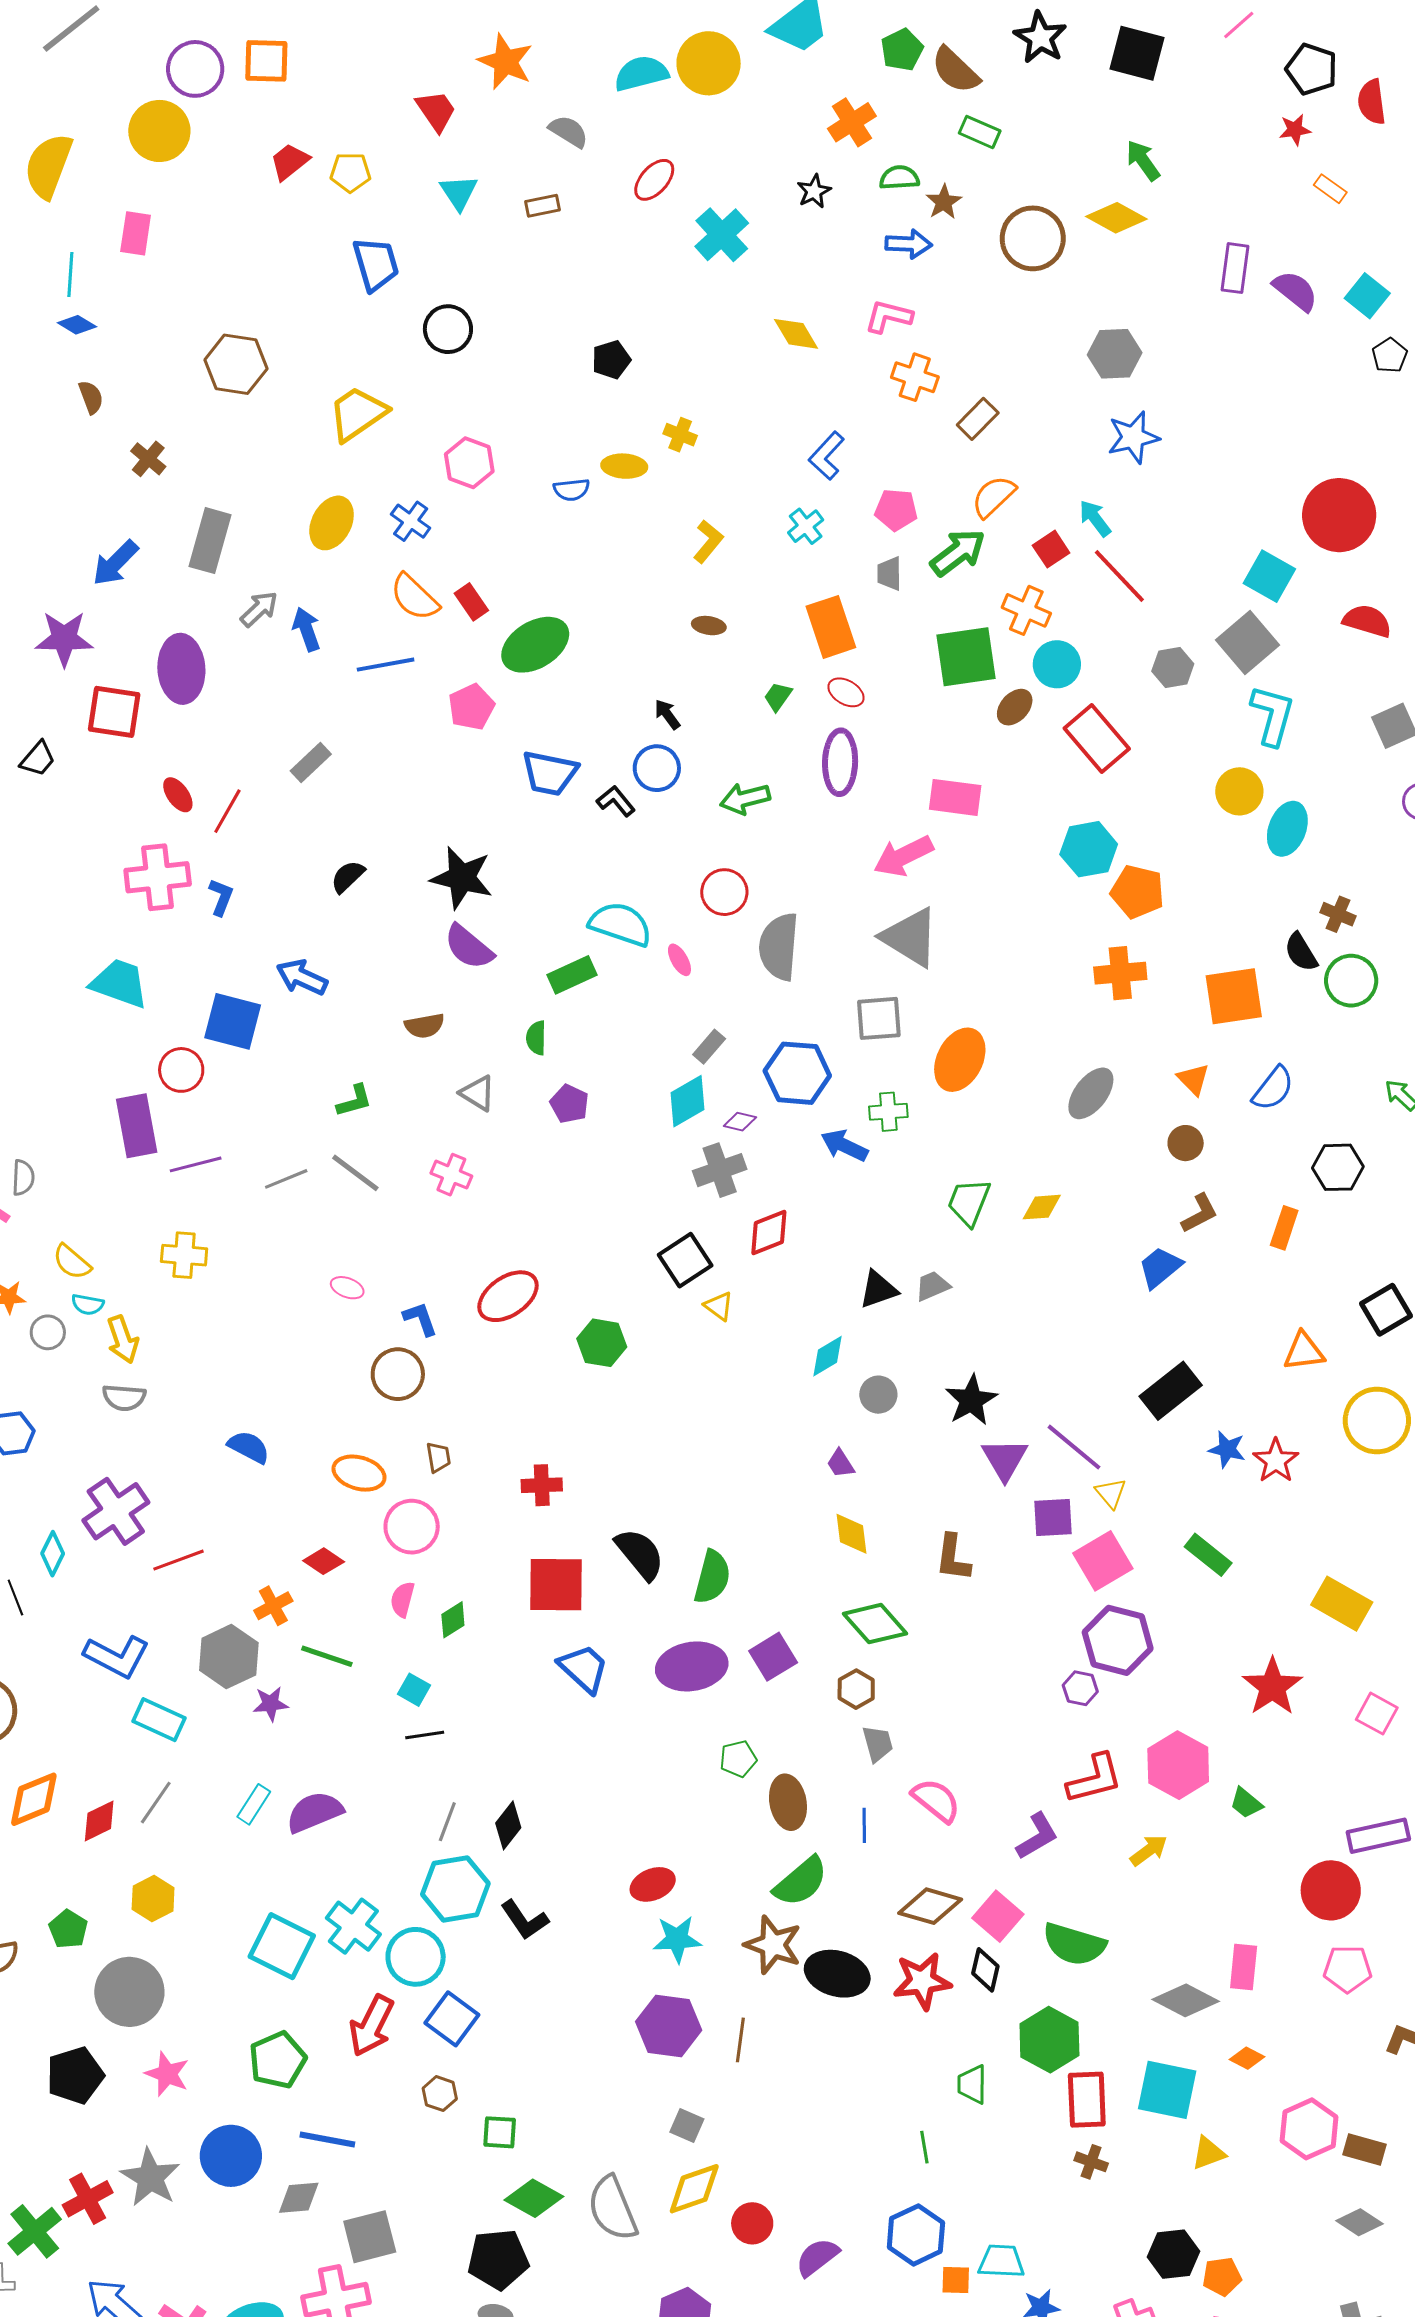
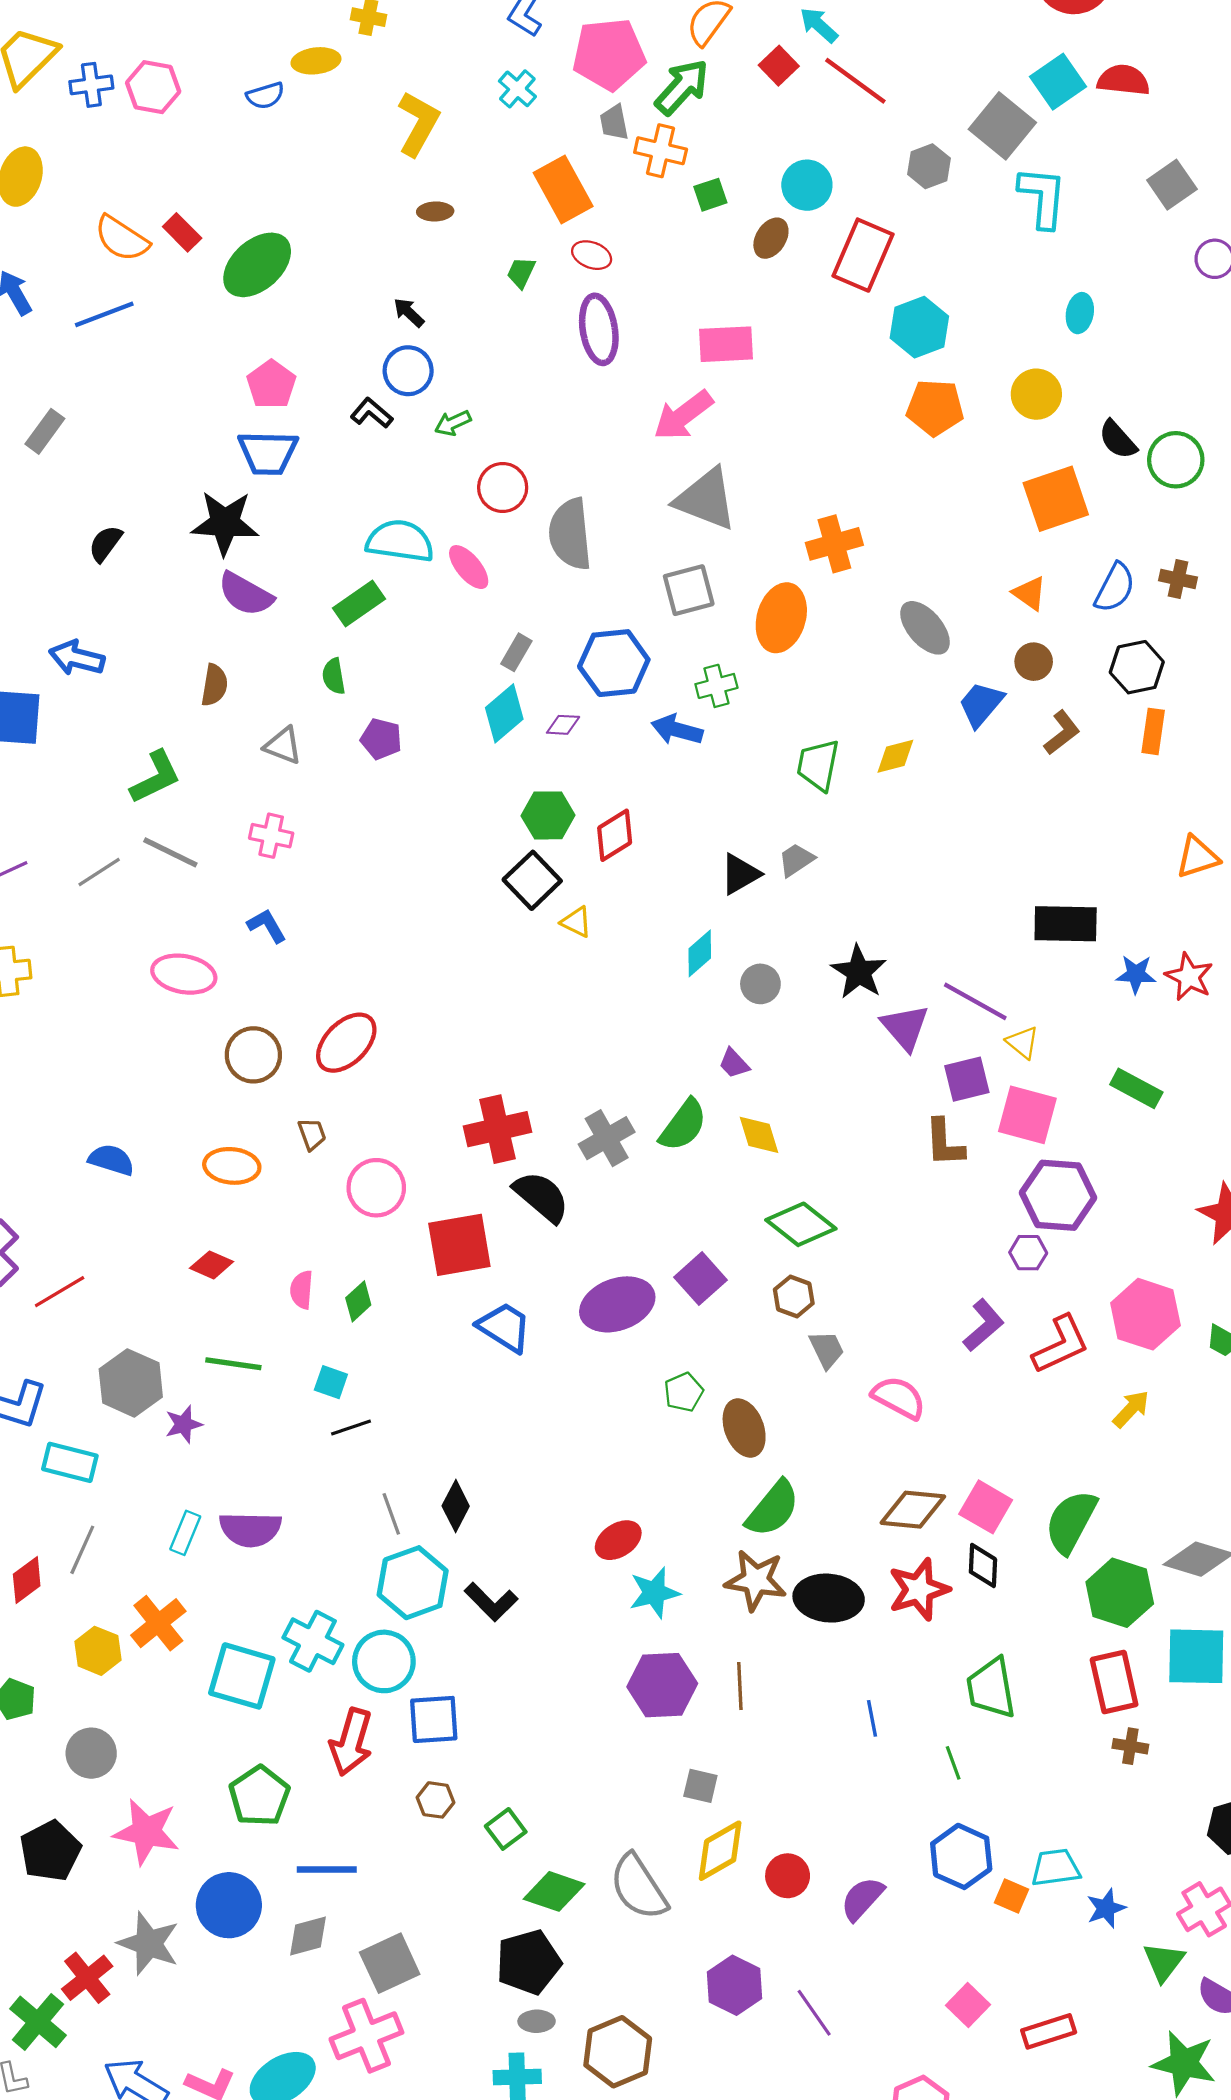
pink pentagon: (896, 510) -> (609, 54), size x1.6
blue cross: (411, 521) -> (91, 85), moved, turned -33
yellow L-shape: (708, 541) -> (418, 124), size x1.4
cyan square: (1269, 576) -> (1058, 82), moved, turned 36
orange cross: (1026, 610) -> (661, 151), moved
green square: (966, 657) -> (710, 195), size x0.5
pink pentagon: (471, 707) -> (271, 384), moved
red rectangle: (1097, 738) -> (863, 255), turned 74
blue trapezoid: (550, 773) -> (268, 453), moved
yellow circle: (1239, 791) -> (1036, 394), moved
green arrow: (745, 799) -> (453, 423), moved, size x0.7
cyan ellipse: (1287, 829) -> (1080, 313), size x0.7
cyan hexagon: (1089, 849) -> (919, 327), moved
brown cross: (1338, 914) -> (1178, 579), moved
pink ellipse: (679, 960) -> (469, 567), size x1.4
orange cross: (1120, 973) -> (834, 544), moved
brown semicircle: (425, 1026) -> (214, 685), turned -60
gray ellipse: (1091, 1093) -> (925, 628), turned -68
green L-shape: (354, 1101) -> (155, 777), size x1.4
black hexagon: (1338, 1167) -> (1137, 667), moved
gray cross: (720, 1170) -> (607, 1138), moved
blue trapezoid: (1160, 1267) -> (981, 704), moved
pink ellipse: (347, 1288) -> (184, 974), size x1.8
red ellipse: (508, 1296) -> (346, 1043), moved
blue L-shape: (420, 1319) -> (267, 926), moved
green hexagon: (602, 1343) -> (548, 815), moved
black rectangle: (1171, 1391) -> (1066, 924), turned 50
red cross: (542, 1485) -> (498, 1129), moved, size x1.5
pink circle: (412, 1527) -> (376, 1188), moved
brown L-shape: (953, 1558) -> (944, 1143), moved
pink square: (1103, 1561) -> (1027, 1115), turned -34
green semicircle: (712, 1577) -> (683, 1125), moved, turned 32
orange cross: (273, 1606) -> (158, 1623), moved, size x1.4
purple semicircle: (315, 1812) -> (250, 1529), turned -146
gray line: (447, 1822) -> (391, 1514), turned -30
blue line: (864, 1825) -> (872, 1718), moved
purple L-shape: (1037, 1836) -> (983, 1325), moved
green semicircle: (1074, 1944) -> (1071, 1522), turned 112
gray circle: (129, 1992) -> (91, 1753), size x0.7
blue square: (452, 2019) -> (434, 1719), turned -30
green hexagon: (1049, 2040) -> (1120, 1593), moved
pink star: (167, 2074) -> (146, 1832), size x1.4
green trapezoid: (972, 2084) -> (991, 1688), size x1.5
green square: (500, 2132) -> (506, 1829), turned -30
orange square: (956, 2280) -> (1011, 1896), turned 32

